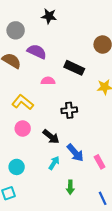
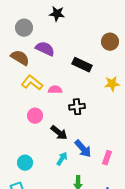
pink semicircle: (48, 81) -> (55, 90), moved
yellow L-shape: (23, 102) -> (32, 83), moved
pink circle: (23, 129) -> (35, 116), moved
pink rectangle: (100, 162) -> (107, 158), turned 48

